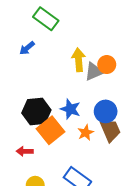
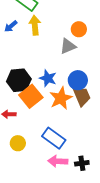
yellow arrow: (79, 60) -> (35, 25), moved
orange circle: (107, 65) -> (79, 29), moved
orange star: (86, 133) -> (61, 98), size x1.6

